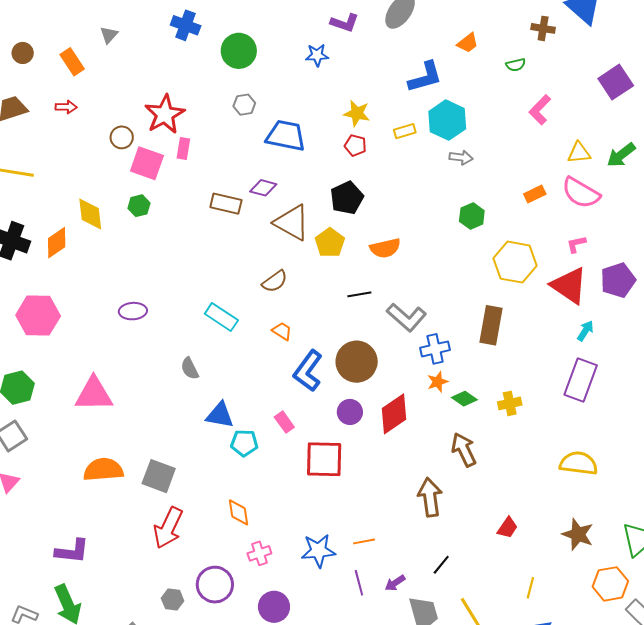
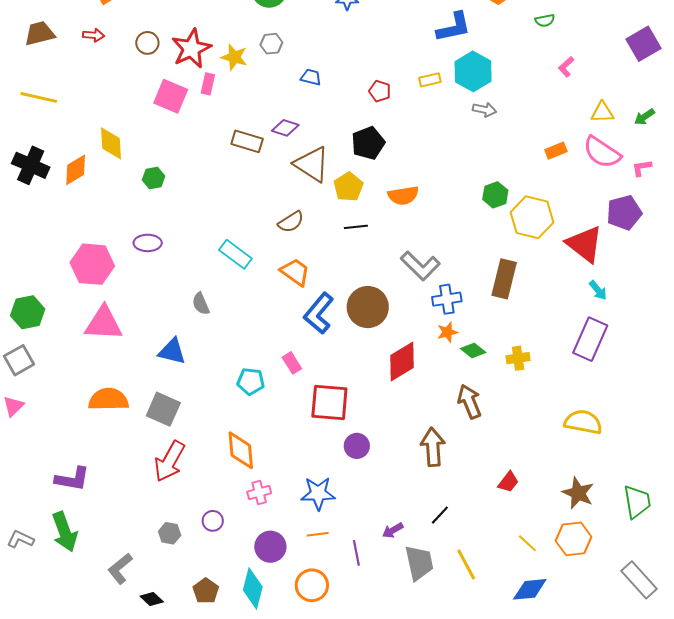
pink L-shape: (540, 110) -> (566, 67), size x0.7
yellow star: (357, 113) -> (234, 57), moved
blue trapezoid: (286, 136) -> (311, 77), size x0.5
brown circle: (122, 137) -> (147, 43), moved
green arrow: (621, 155) -> (644, 117), size x0.7
green hexagon: (139, 206) -> (154, 178), moved
green hexagon: (472, 216) -> (495, 195), moved
pink L-shape: (576, 244) -> (642, 168), moved
purple pentagon: (618, 280) -> (624, 213), moved
black line: (359, 294) -> (356, 227), moved
pink hexagon: (38, 316) -> (92, 264), moved
orange trapezoid: (282, 331) -> (295, 272), size x1.5
cyan arrow: (585, 331) -> (598, 290), turned 105
purple circle: (350, 412) -> (357, 446), moved
blue triangle: (220, 415) -> (172, 351), moved
orange diamond: (239, 512) -> (241, 450), size x1.4
orange line: (364, 541) -> (318, 534), moved
purple line: (359, 583) -> (356, 553), moved
orange hexagon: (610, 584) -> (574, 539), moved
purple circle: (215, 585) -> (213, 521), size x0.6
yellow line: (530, 588) -> (527, 543), turned -65

